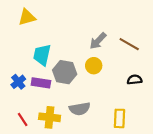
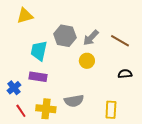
gray hexagon: (65, 72) -> (65, 36), moved
blue cross: (18, 82) -> (14, 88), moved

